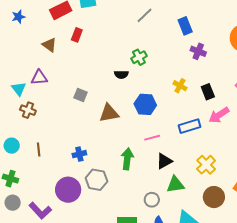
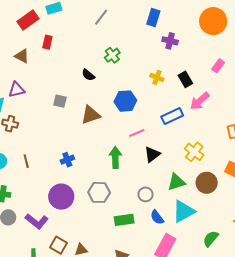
gray line: (145, 15) -> (101, 17), moved
blue rectangle: (185, 26) -> (153, 18), turned 48
black semicircle: (121, 75) -> (88, 75), moved, turned 48
gray hexagon: (96, 180) -> (99, 192), moved
green triangle: (175, 185) -> (176, 182), moved

